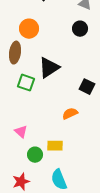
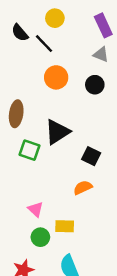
orange circle: (29, 29) -> (56, 77), moved
black square: (87, 87) -> (91, 156), moved
pink triangle: (21, 132) -> (36, 209), moved

